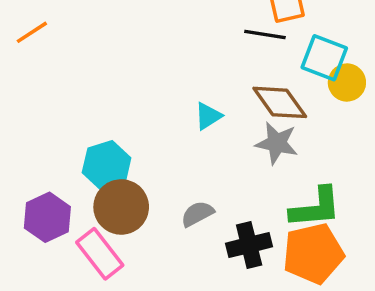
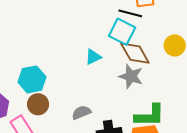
cyan square: (324, 58) -> (122, 32), moved
brown circle: (121, 207) -> (38, 104), size x0.7

